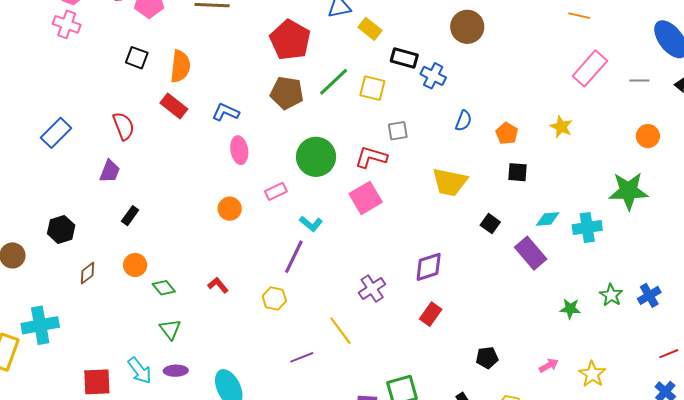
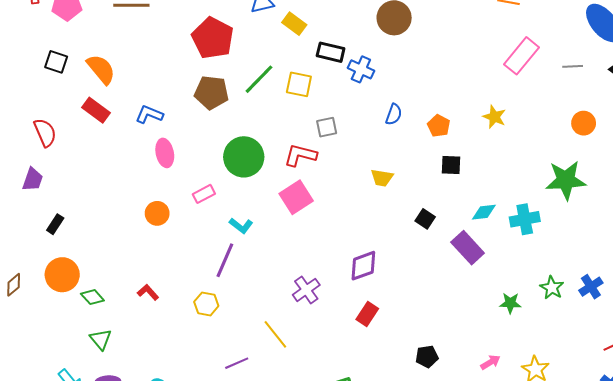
orange semicircle: (180, 66) -> (101, 69), turned -44
yellow trapezoid: (450, 182) -> (382, 178), size x0.6
orange circle: (135, 265) -> (62, 275), size x1.4

